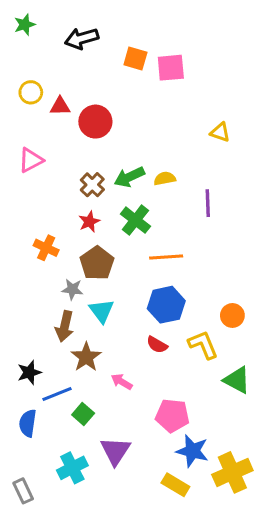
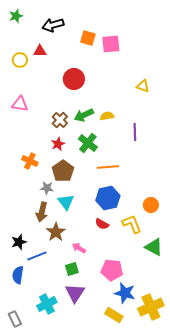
red triangle: (60, 106) -> (40, 51), moved
red circle: (95, 122) -> (74, 79), moved
pink triangle: (31, 160) -> (20, 104), turned 36
green square: (83, 414) -> (72, 269), moved, turned 32

